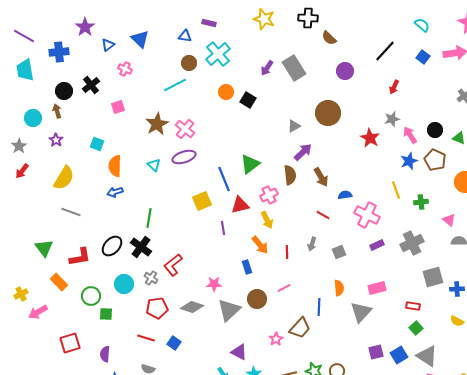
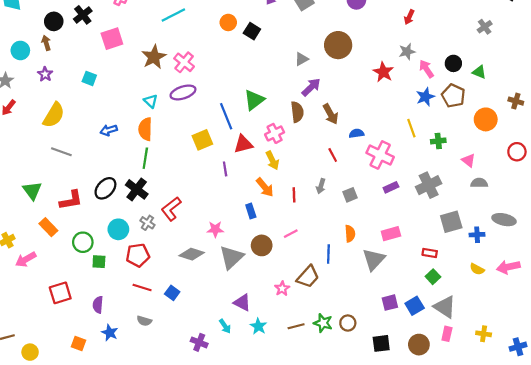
pink square: (118, 107) -> (112, 39), size x1.5
orange semicircle: (115, 166) -> (145, 129), moved
red line: (323, 215) -> (333, 155), turned 32
red pentagon: (157, 308) -> (138, 255), moved

